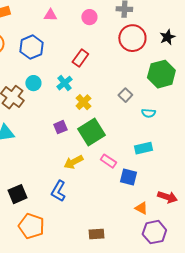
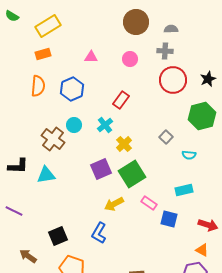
purple square: (60, 127) -> (101, 169), size x1.5
red arrow: (167, 197) -> (208, 225), moved
orange triangle: (141, 208) -> (202, 250), moved

